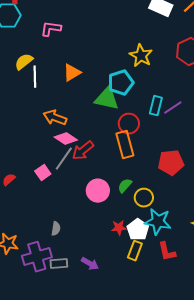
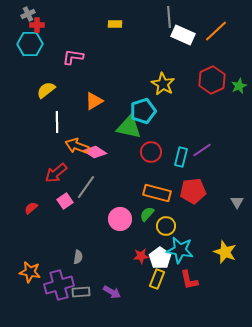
white line: (35, 77) -> (57, 122), moved
cyan rectangle: (156, 106) -> (181, 157), moved
purple line: (173, 108) -> (202, 150), moved
pink diamond: (66, 139) -> (95, 152), moved
orange rectangle: (125, 145) -> (157, 193), moved, turned -60
red arrow: (83, 151) -> (56, 173), moved

